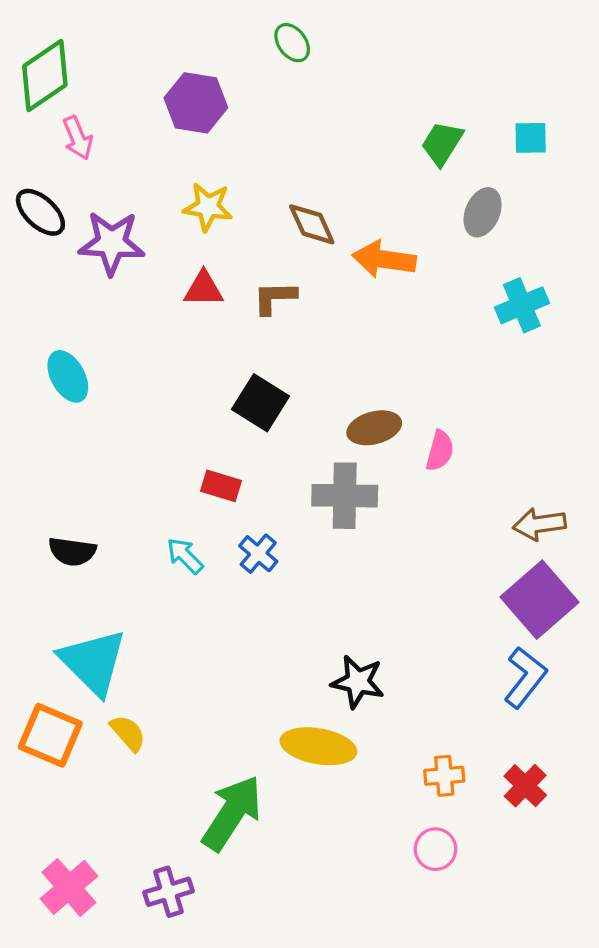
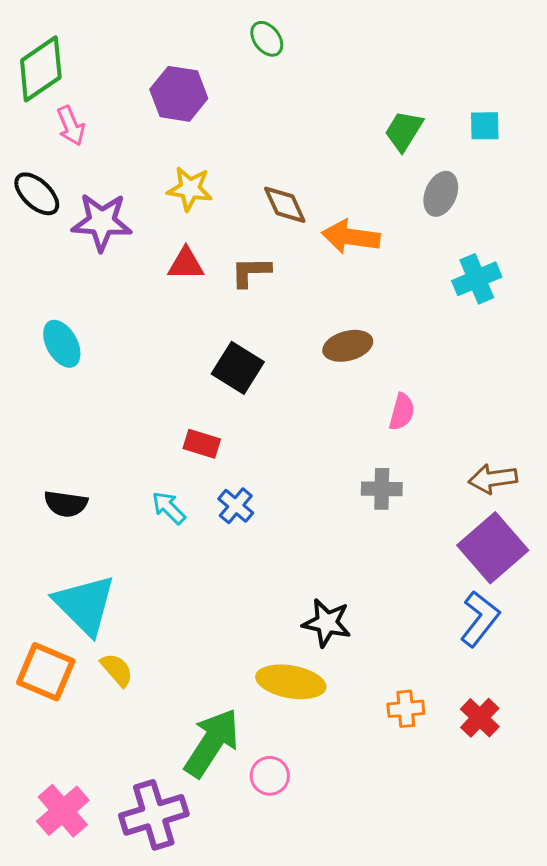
brown ellipse: (374, 428) -> (348, 346), moved
gray cross: (345, 496) -> (382, 489), moved, size x0.7
pink circle: (435, 849) -> (270, 776), moved
purple cross: (169, 892) -> (154, 815), size x1.5

